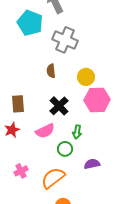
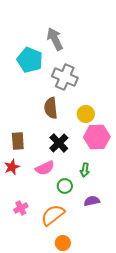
brown semicircle: (51, 71) -> (51, 108), size x1.5
green arrow: (77, 132) -> (85, 170), moved

